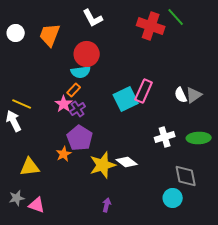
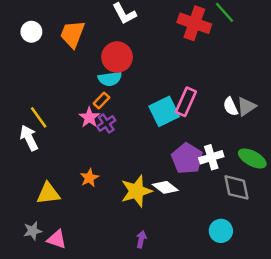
yellow line: (22, 104) -> (39, 117), turned 30
purple pentagon: (80, 138) -> (187, 158), moved
green ellipse: (199, 138) -> (252, 158), turned 30
gray diamond: (186, 176) -> (237, 187), moved

